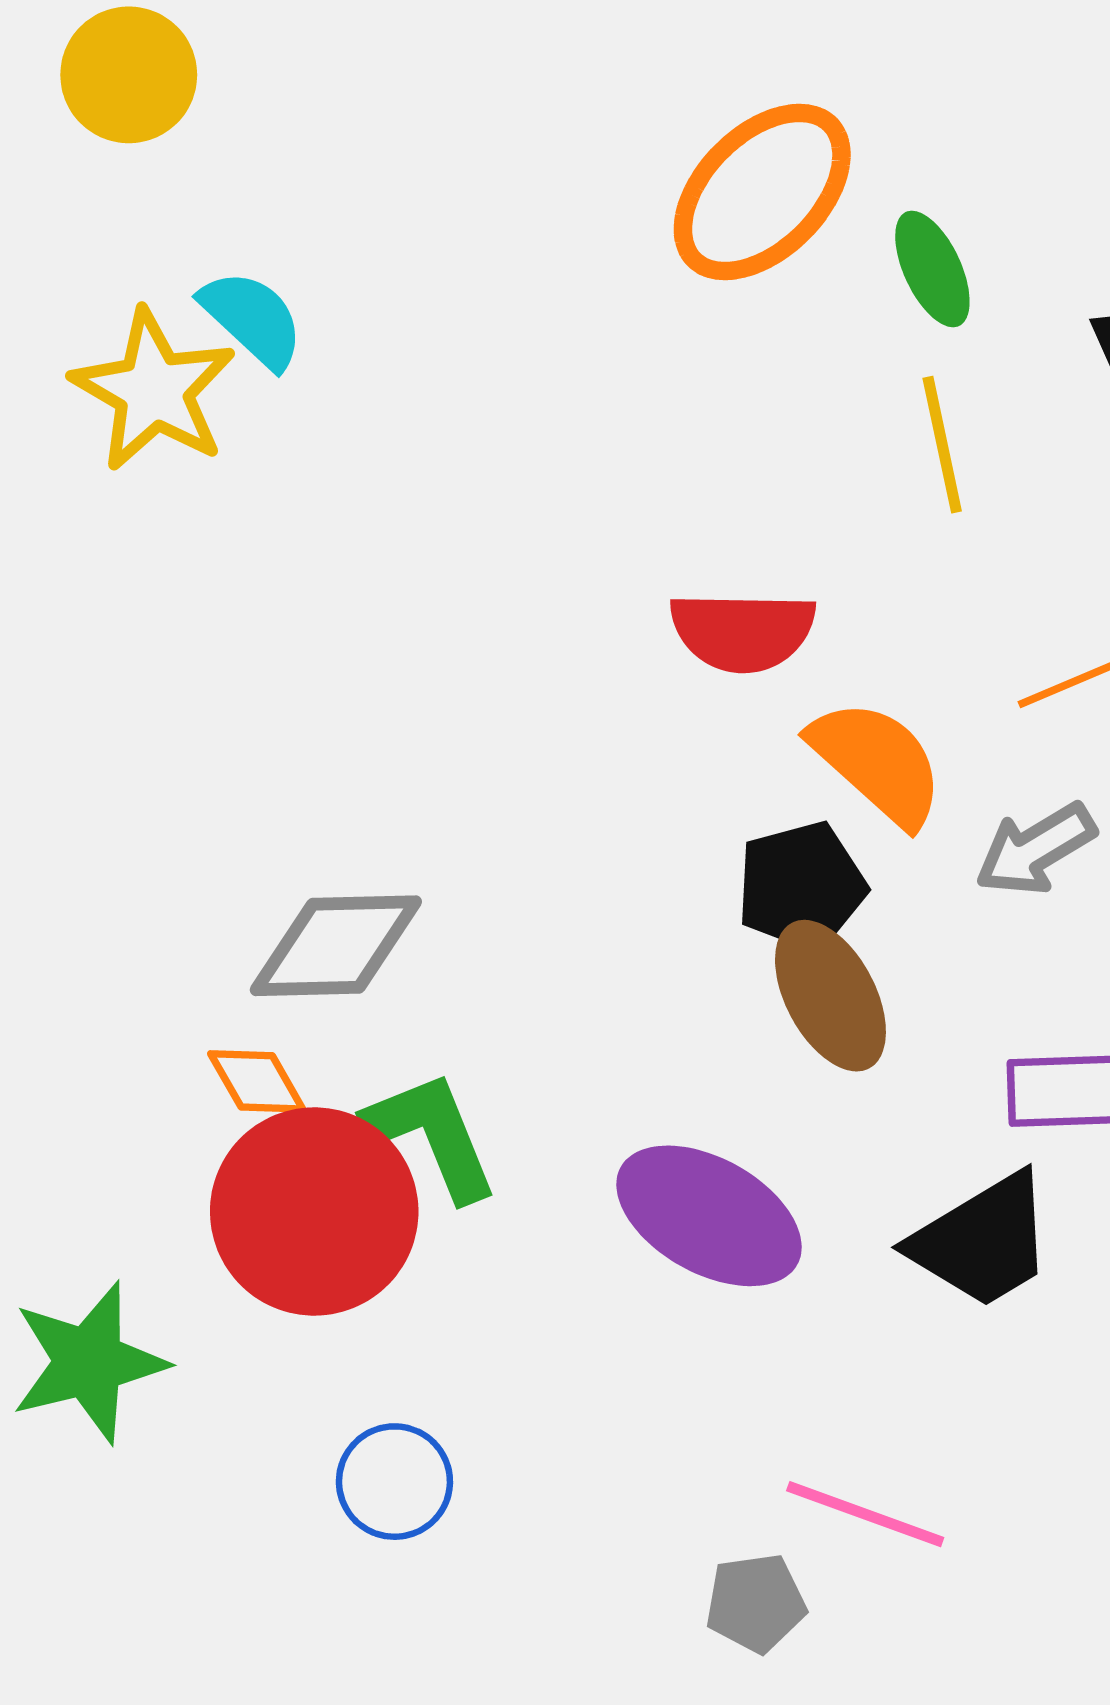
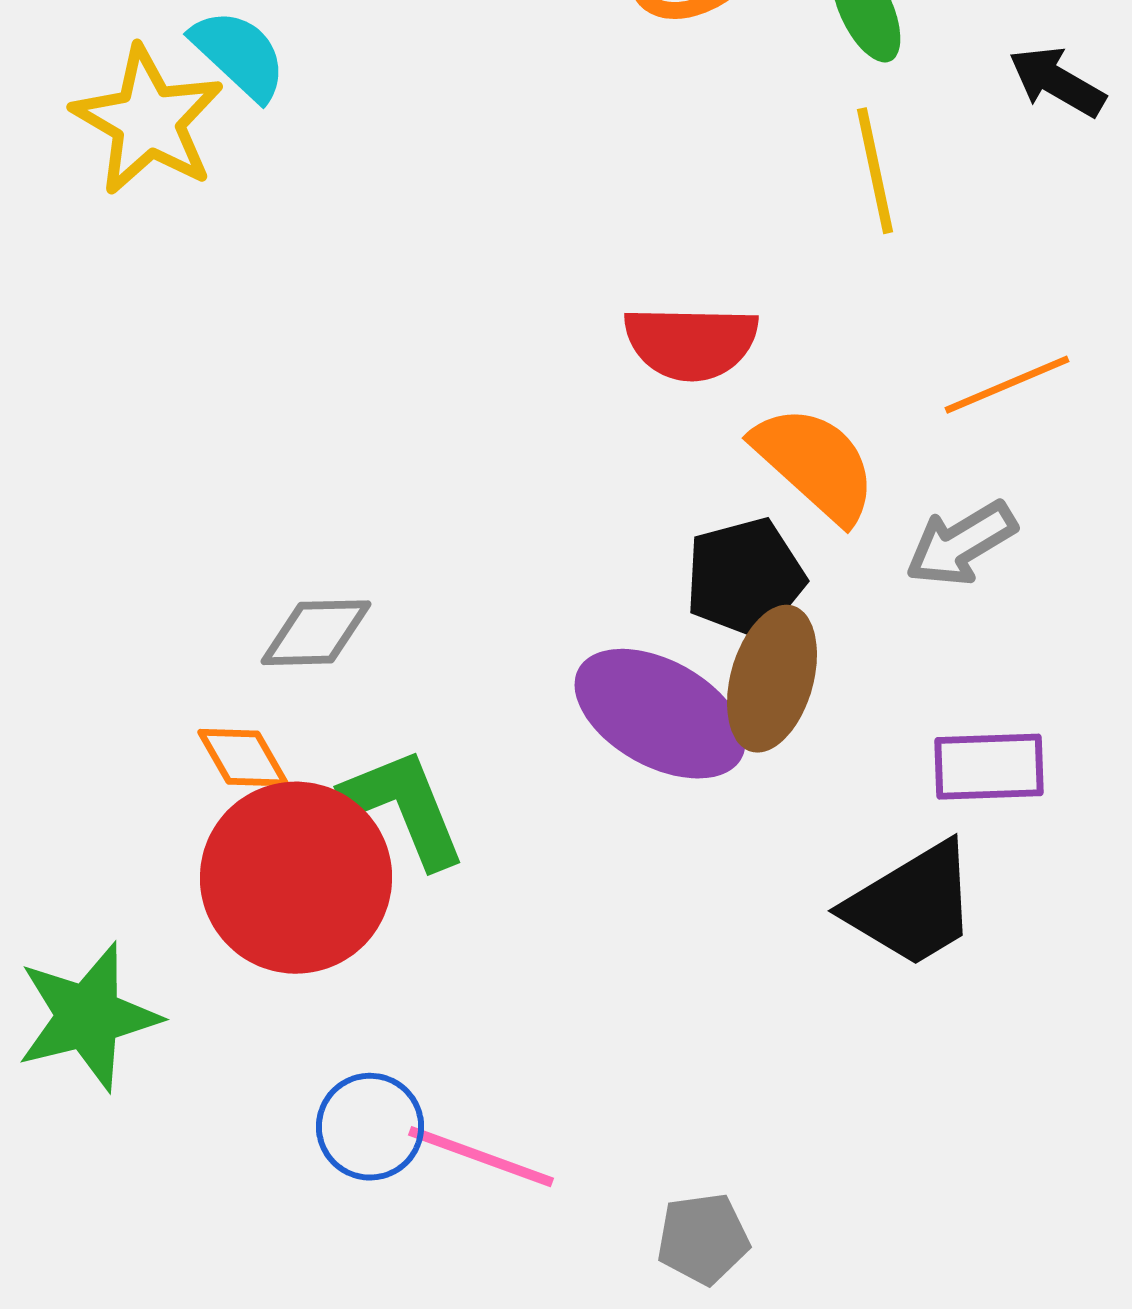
gray diamond: (336, 946) -> (316, 633), size x0.7
brown ellipse: (830, 996) -> (772, 679), turned 44
purple ellipse: (709, 1216) -> (660, 714), moved
pink line: (865, 1514) -> (481, 1157), moved

